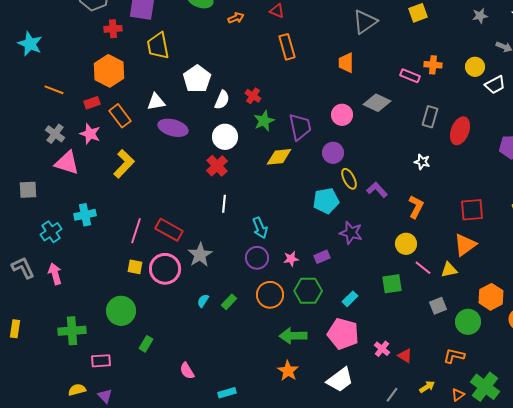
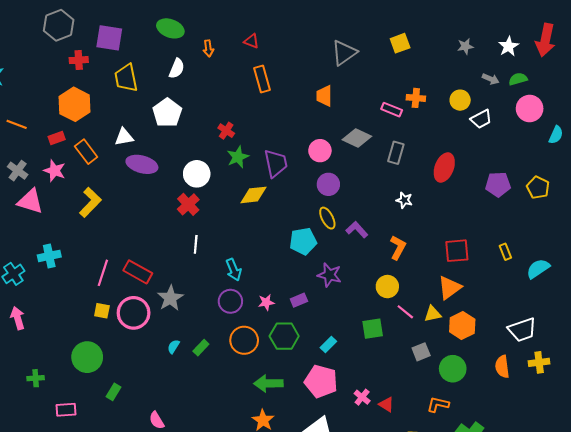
orange arrow: (236, 18) -> (208, 48), turned 105
white semicircle: (222, 100) -> (177, 68), moved
gray rectangle: (430, 117) -> (396, 153), moved
purple circle: (333, 153) -> (328, 184), moved
orange hexagon: (491, 297) -> (462, 326), moved
green cross: (72, 331) -> (36, 378), size x0.6

